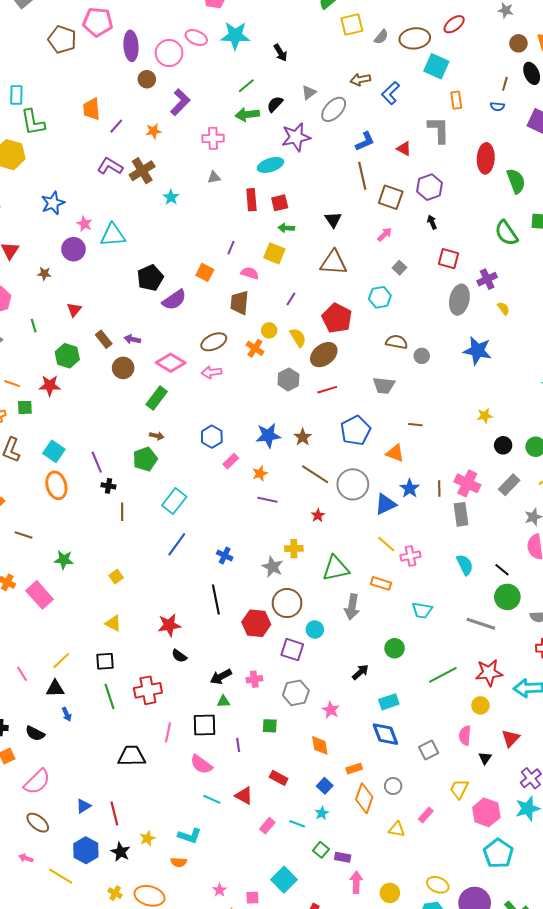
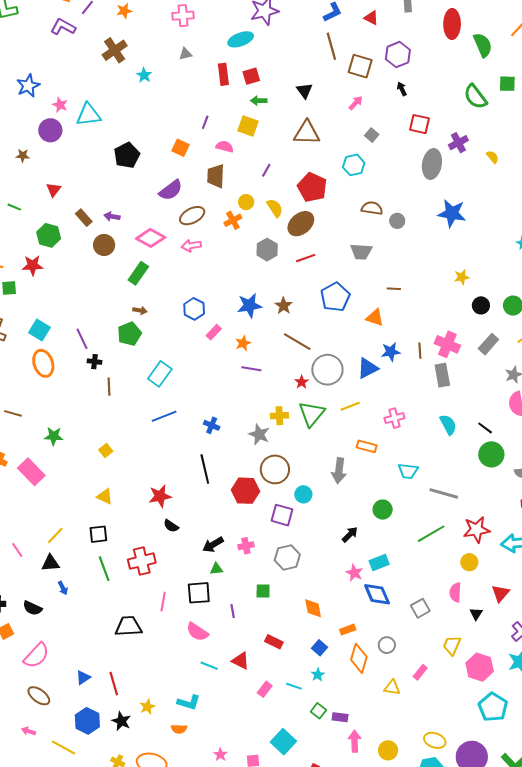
purple L-shape: (110, 166) -> (63, 27), moved
purple semicircle: (174, 300) -> (171, 190), moved
yellow semicircle: (503, 308) -> (493, 157), moved
green line: (34, 326) -> (14, 207), turned -48
orange cross: (255, 348) -> (233, 220), turned 30
gray circle: (353, 484) -> (327, 370), moved
blue star: (410, 488) -> (391, 352), turned 30
blue line: (177, 544) -> (164, 416), turned 35
yellow line: (386, 544) -> (350, 406), moved, turned -60
green triangle: (336, 568) -> (312, 414), moved, turned -36
gray line: (481, 624) -> (444, 493), moved
pink star: (331, 710) -> (354, 573), moved

